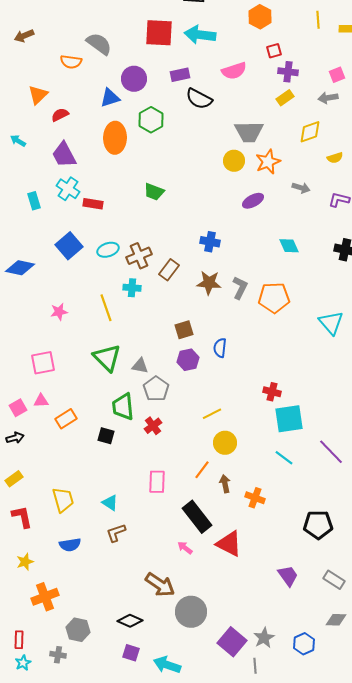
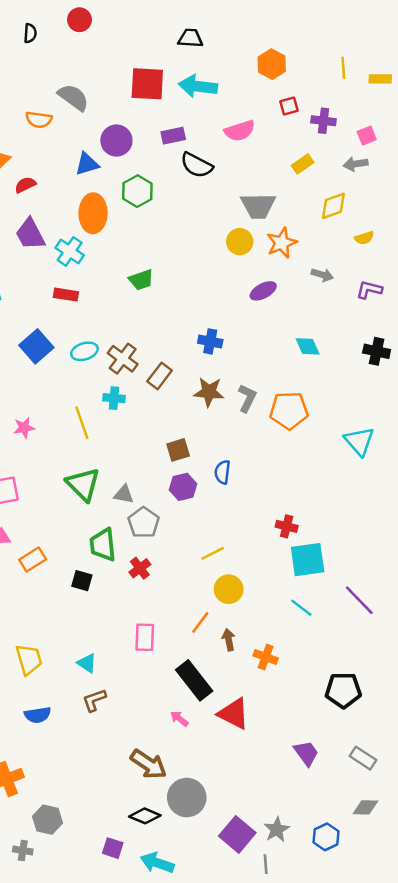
purple cross: (288, 72) -> (324, 121), moved
cyan cross: (68, 189) -> (70, 251), moved
green trapezoid: (154, 192) -> (141, 280), turned -40
brown cross: (139, 256) -> (123, 359), turned -30
black diamond: (130, 621) -> (145, 816), moved

